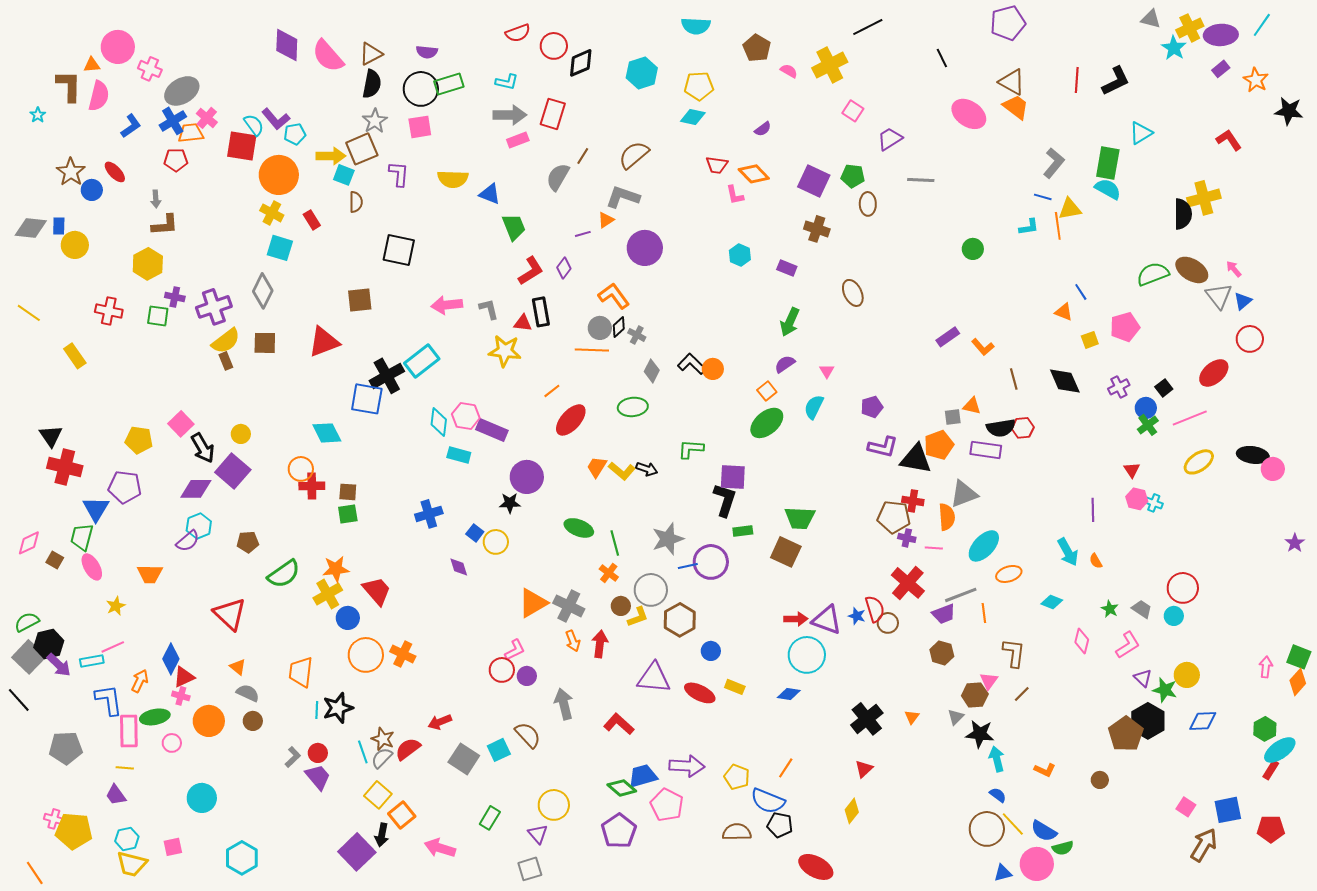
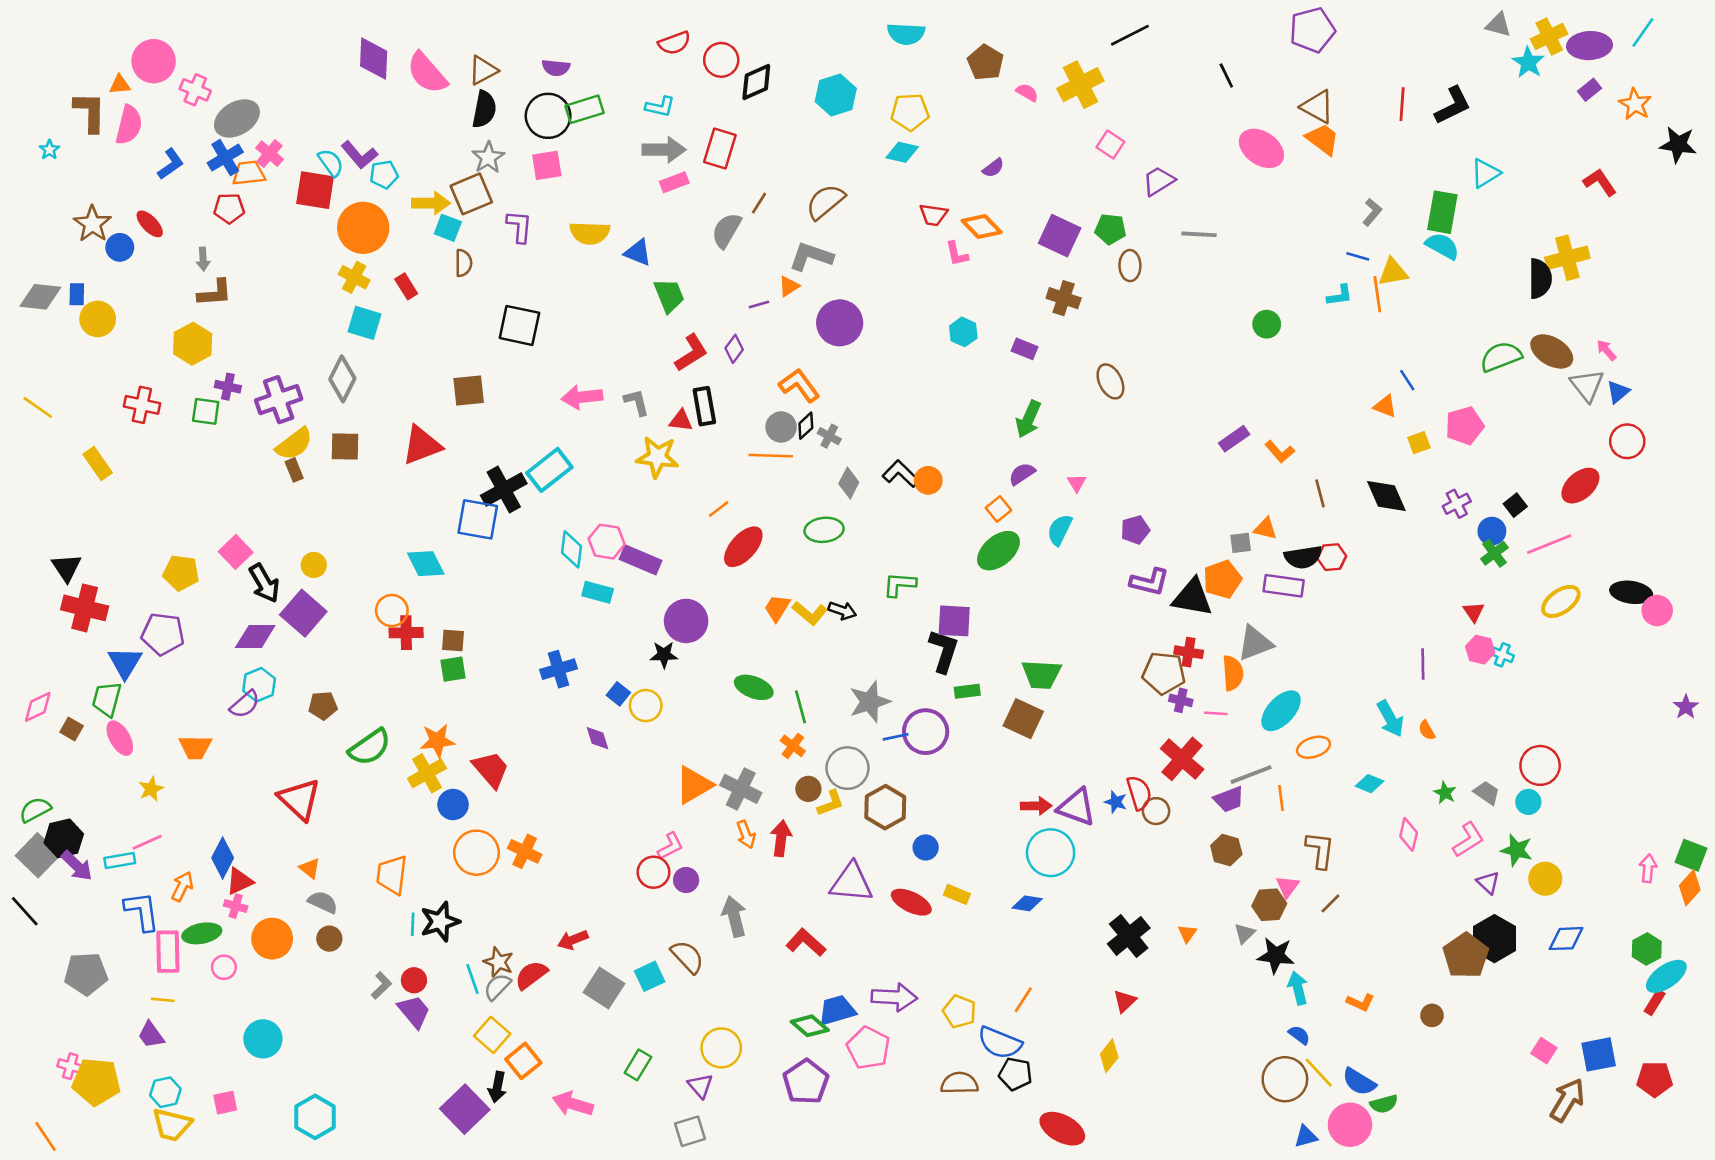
gray L-shape: (1054, 163) -> (1372, 212), size x0.7
green star: (1165, 690) -> (1517, 850), moved

